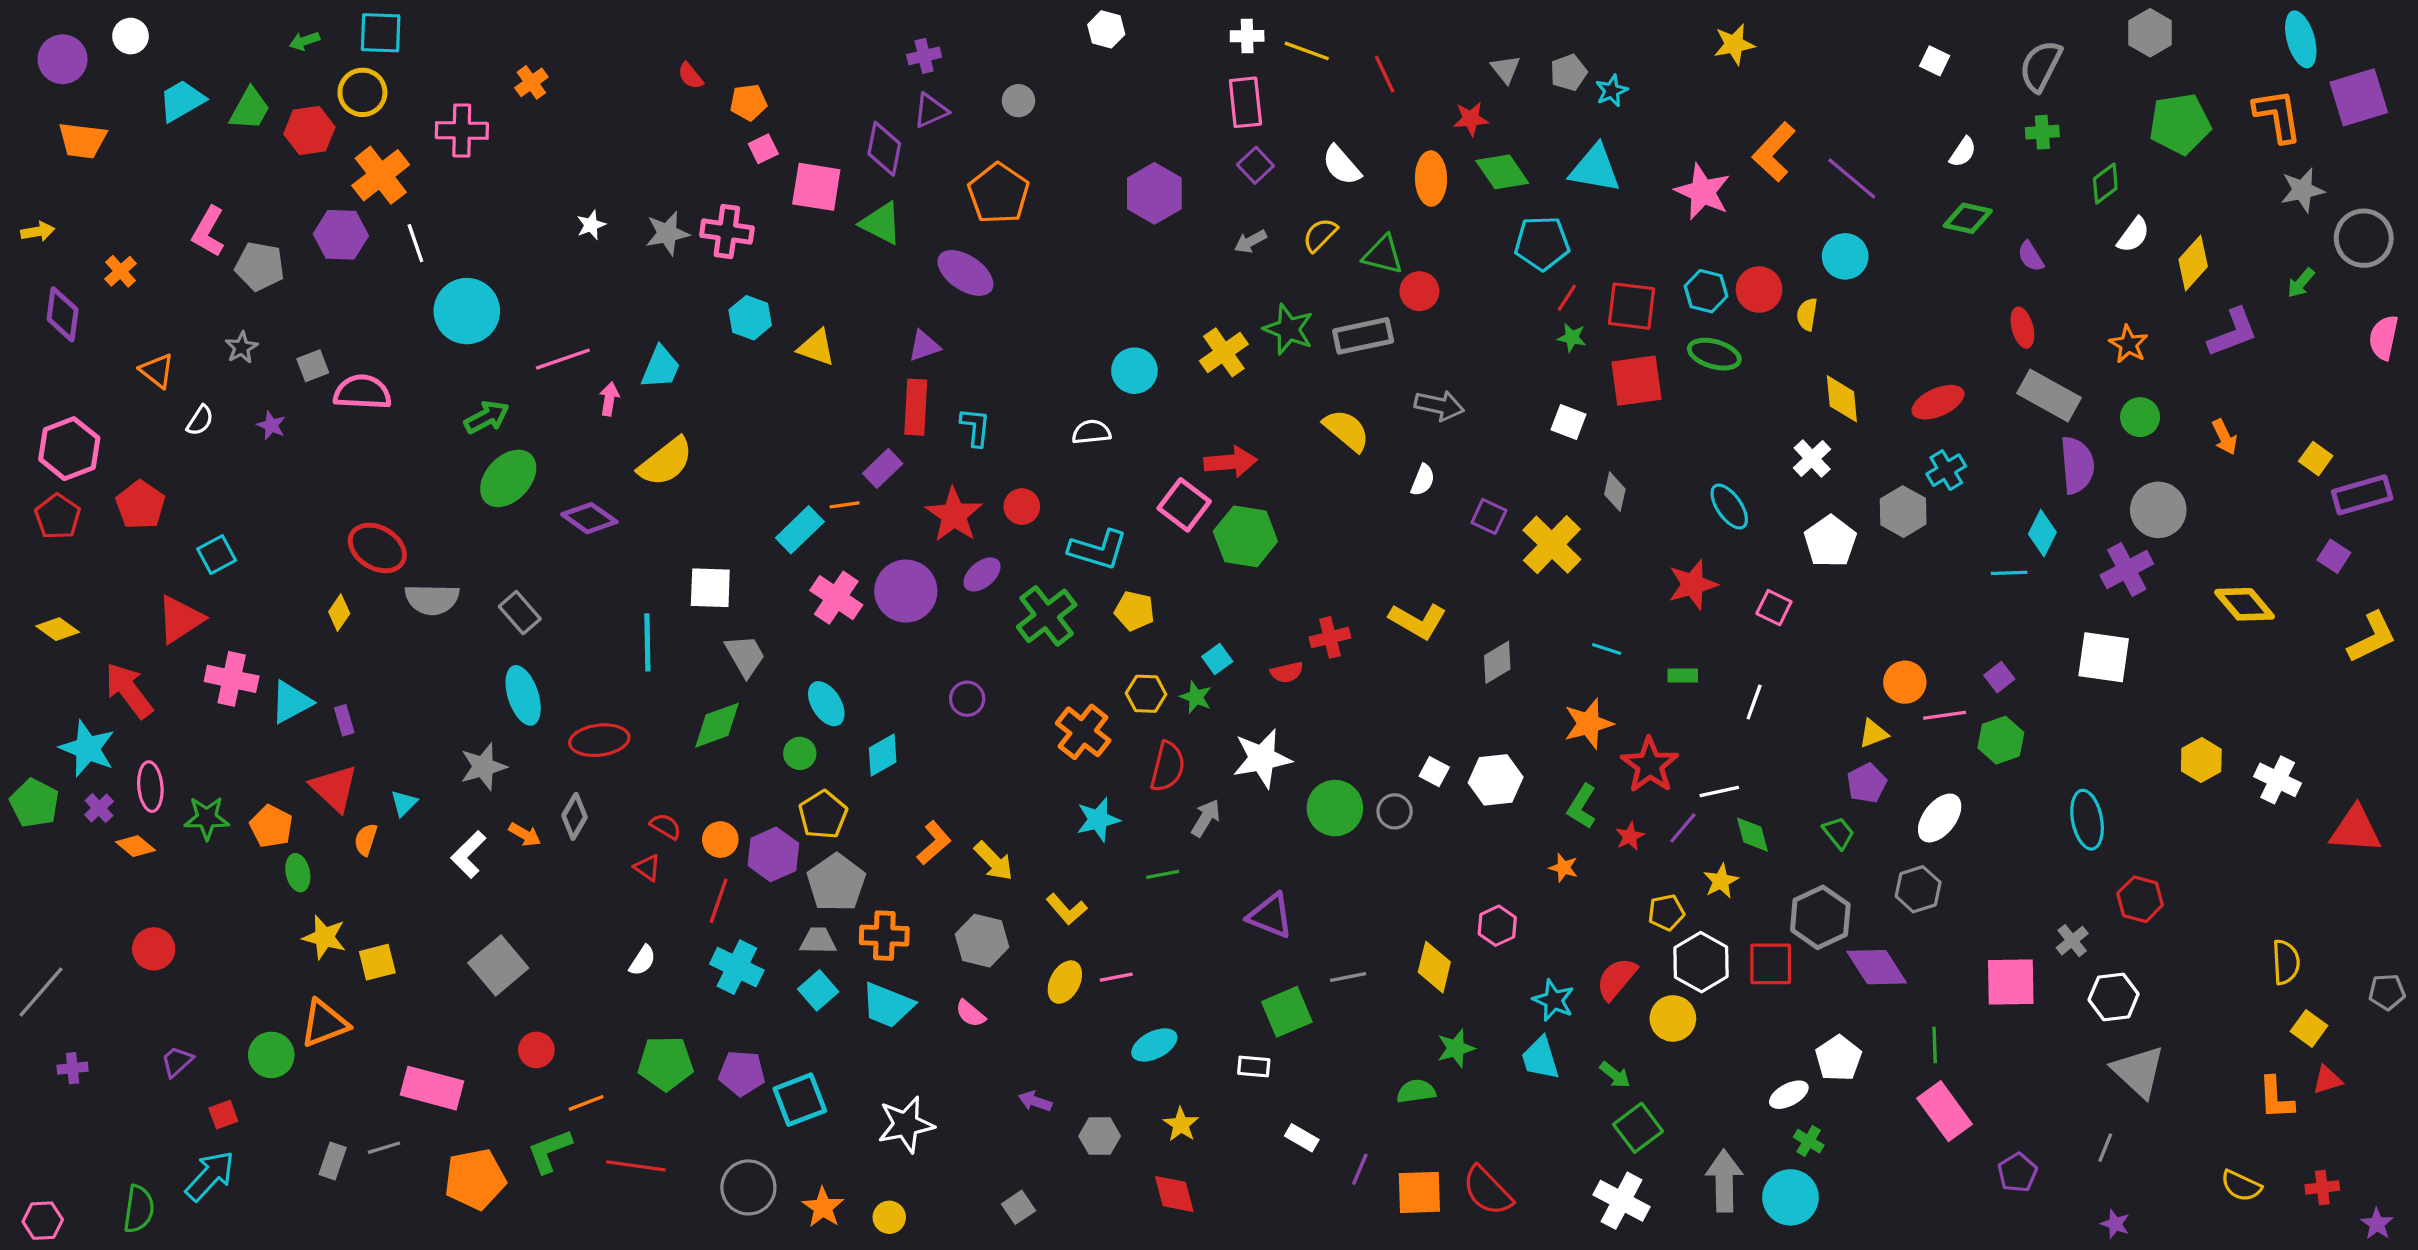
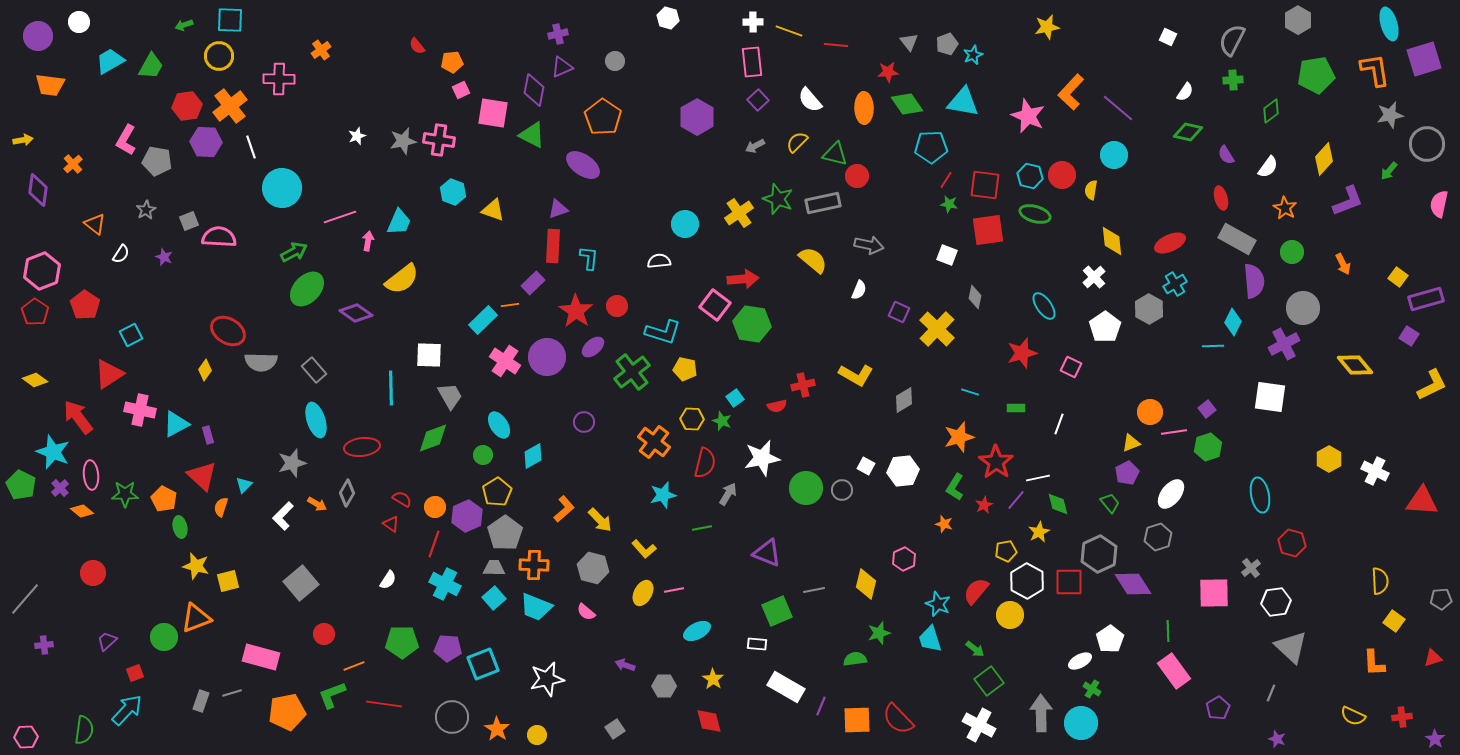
red line: (1385, 74) -> (836, 45), turned -60
red hexagon: (309, 130) -> (187, 106), moved
white semicircle: (2133, 235) -> (1268, 167), moved
red triangle: (2327, 1080) -> (1433, 658), moved
white rectangle: (1302, 1138) -> (786, 687), size x1.8

